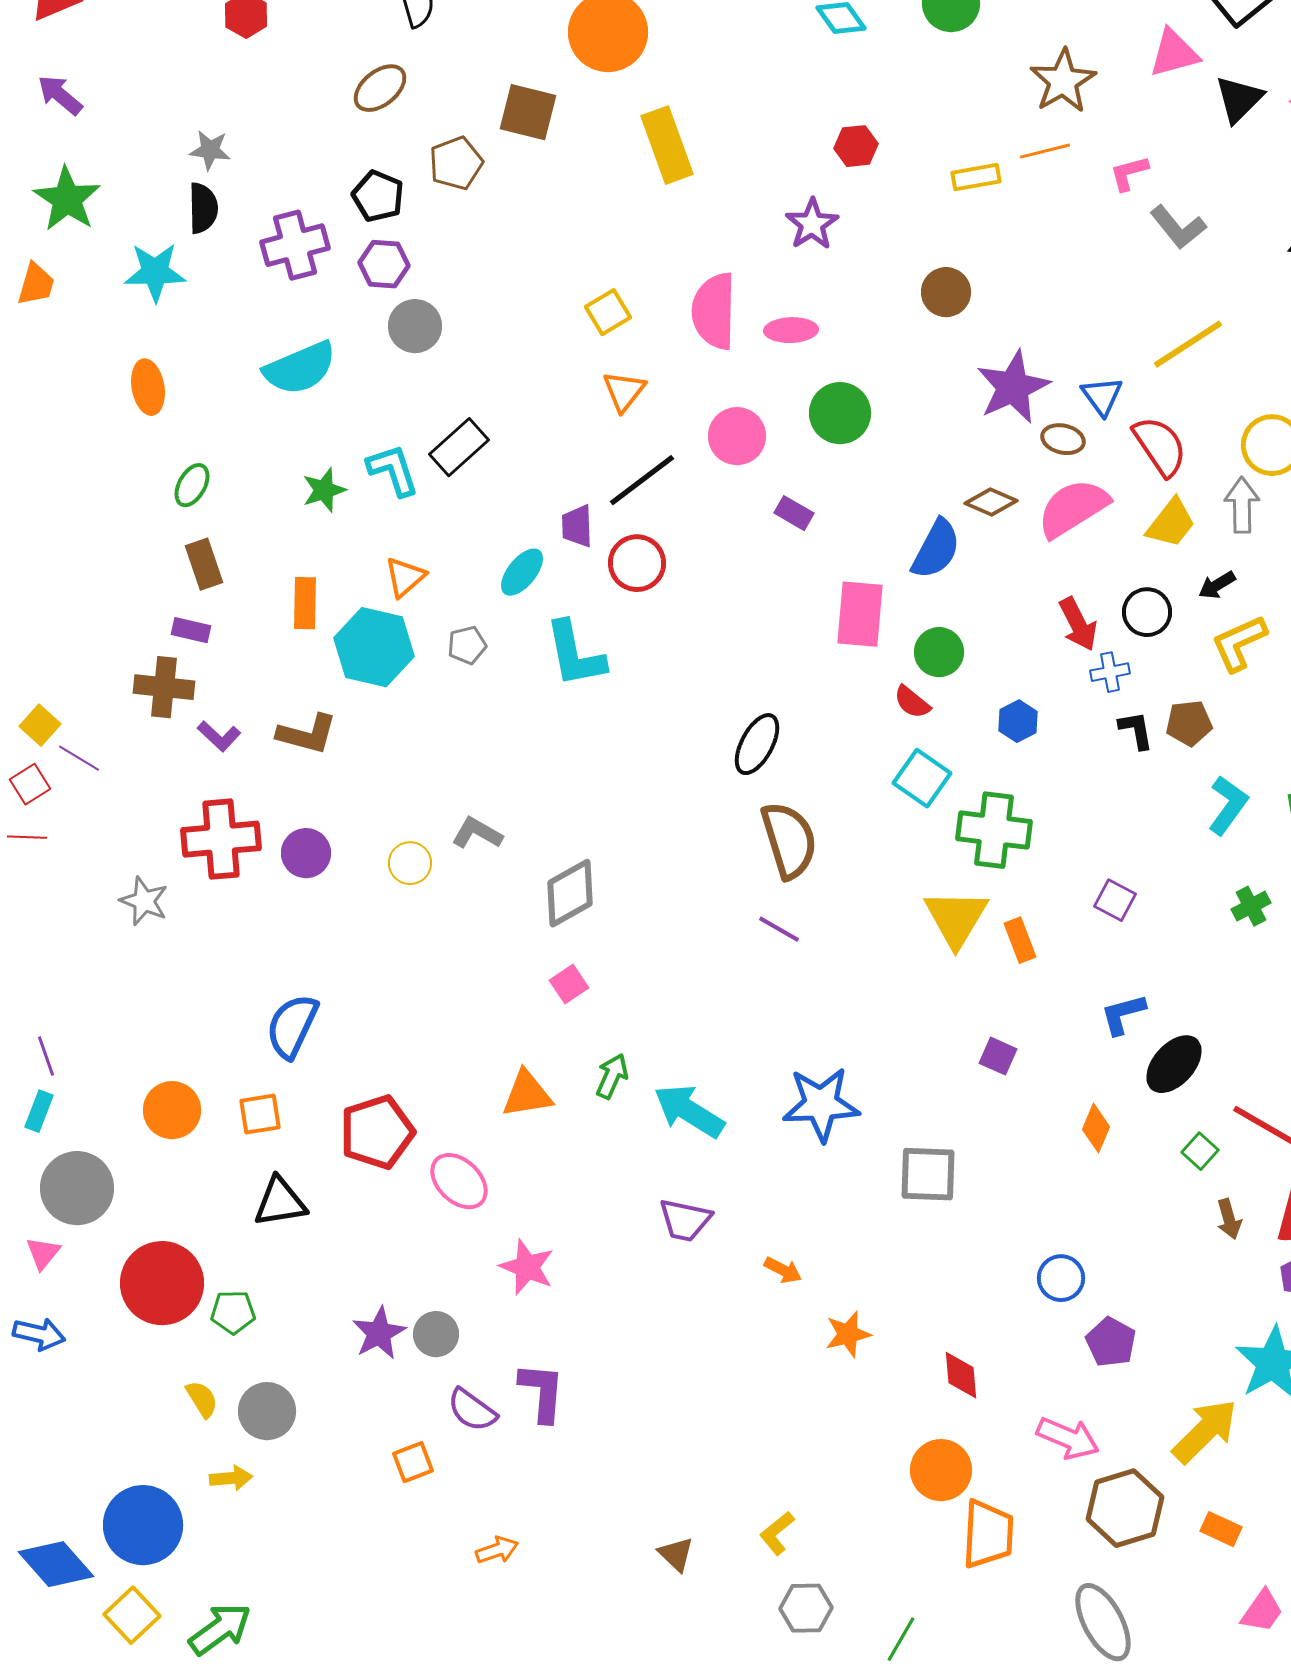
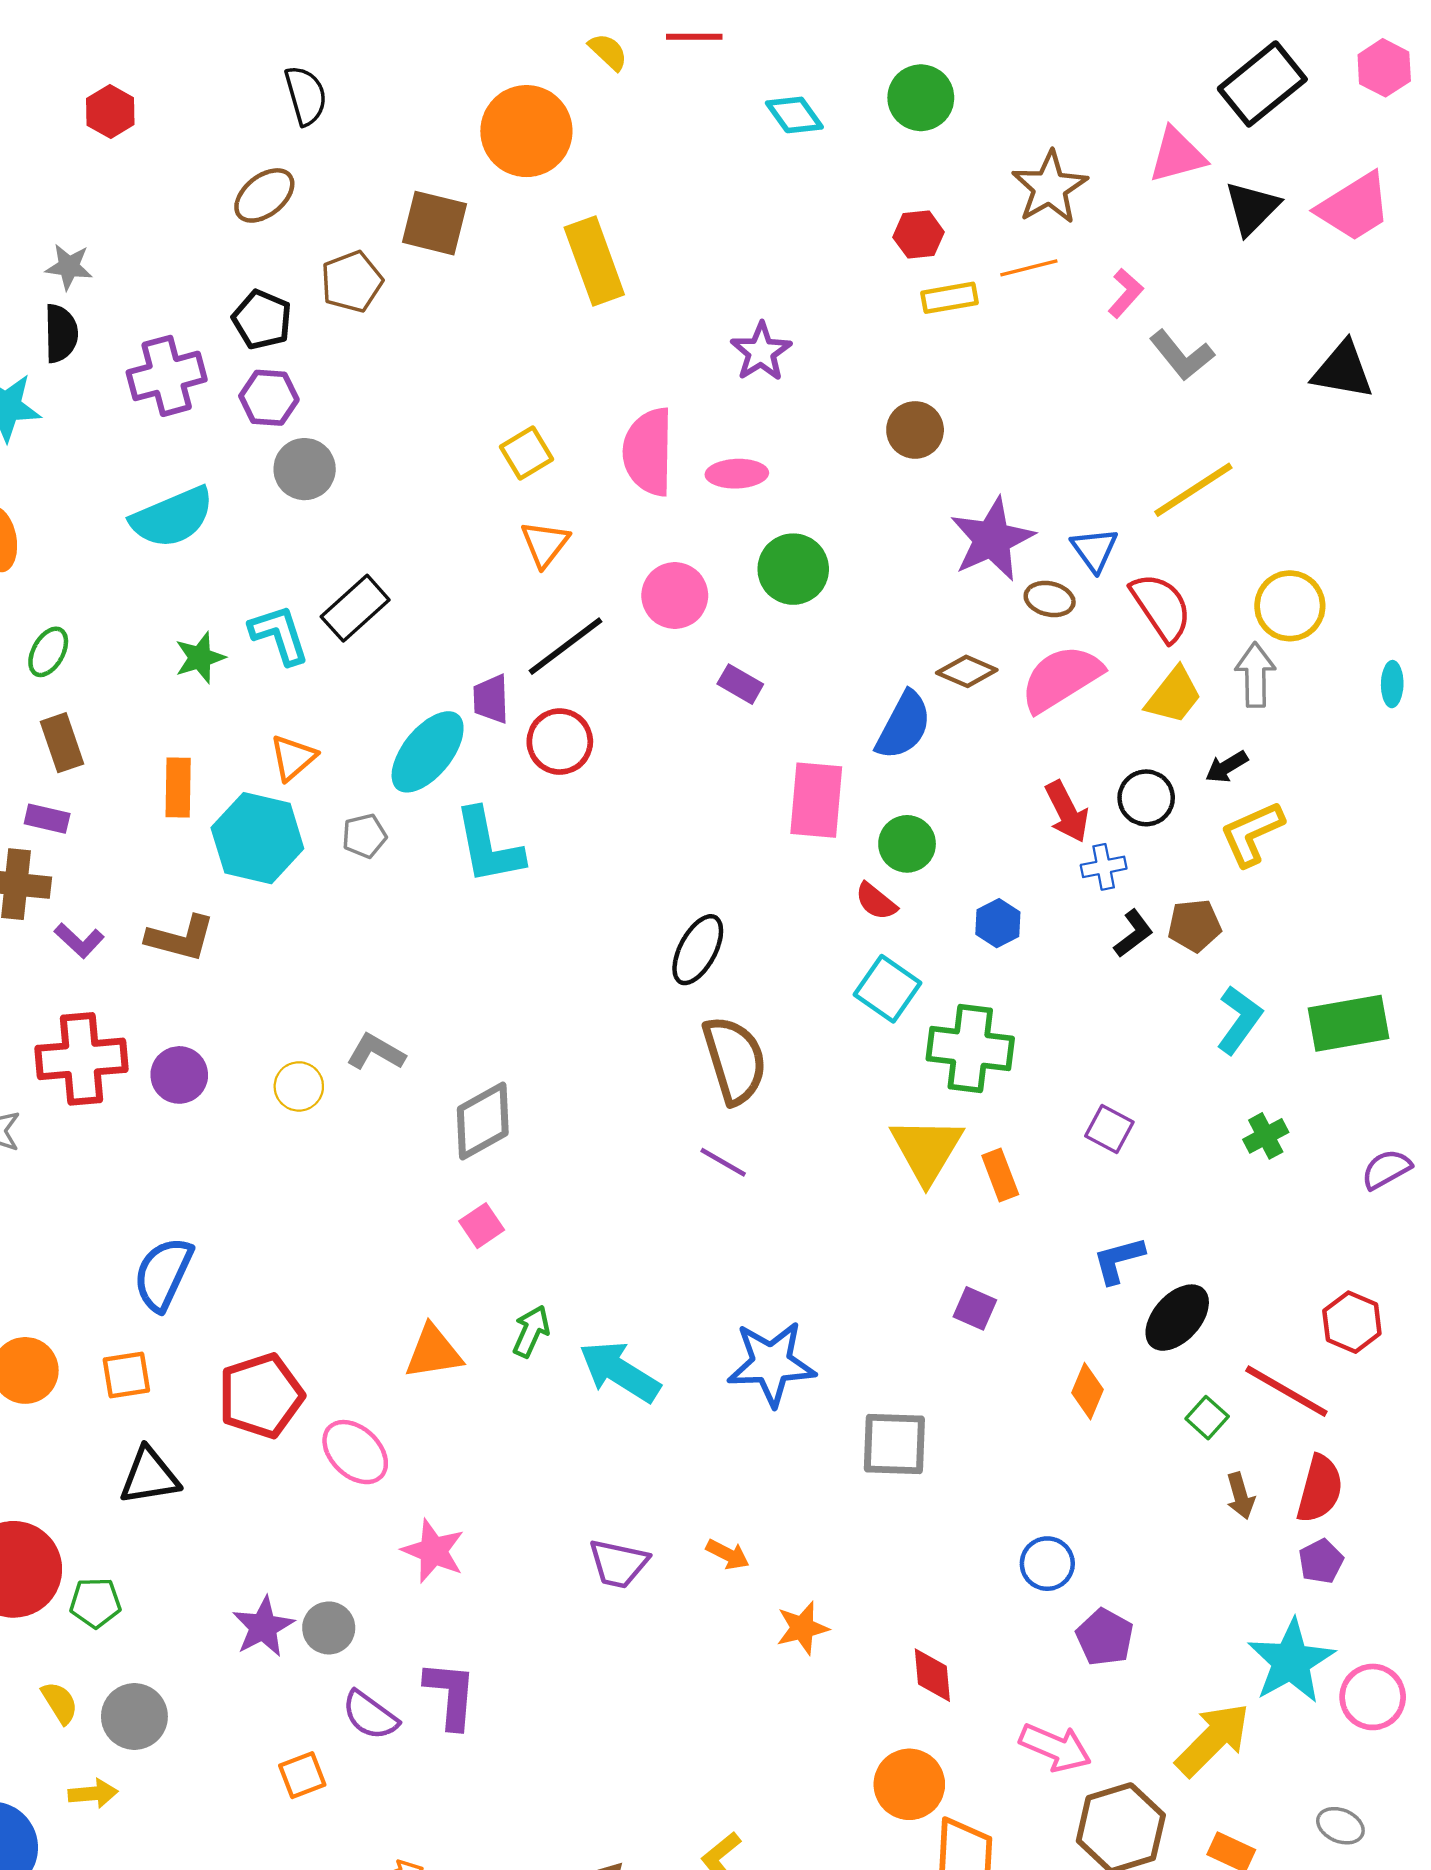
red hexagon: (856, 146) -> (919, 235), moved
pink L-shape: (1129, 173) -> (1125, 293), turned 147
cyan ellipse: (522, 572) -> (428, 752), size x1.5
black L-shape: (1136, 730) -> (1134, 934), turned 63
purple trapezoid: (685, 1220) -> (618, 1564), moved

